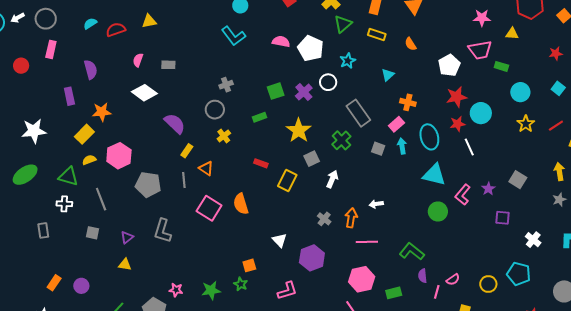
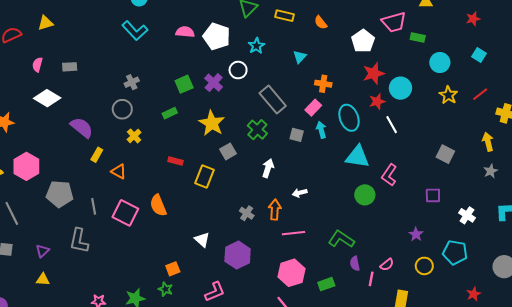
white arrow: (332, 179) -> (268, 168), moved
gray line: (184, 180) -> (94, 206), moved
purple star: (488, 189) -> (416, 234), moved

